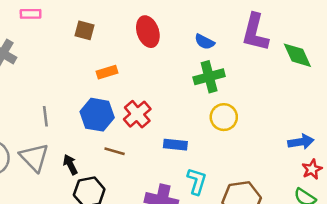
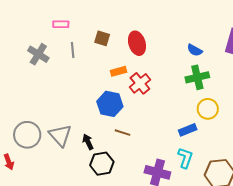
red ellipse: (148, 32) -> (137, 43), moved
red cross: (137, 114) -> (140, 83), moved
gray line: (45, 116) -> (73, 50), moved
blue rectangle: (175, 145) -> (188, 130), moved, turned -30

